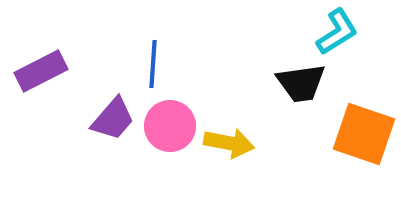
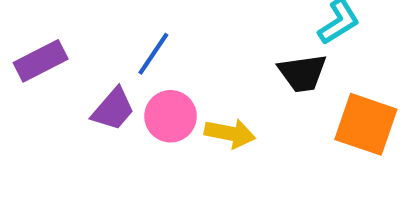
blue line: (153, 64) -> (153, 54), turned 30

